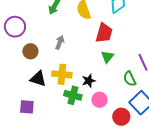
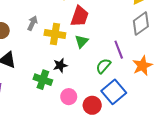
yellow cross: (62, 74) -> (55, 34), moved
green semicircle: (130, 79) -> (103, 66), turned 63
pink circle: (100, 100) -> (69, 97), moved

